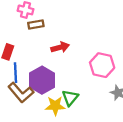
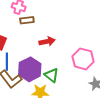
green triangle: (70, 98) -> (51, 75), moved, turned -35

